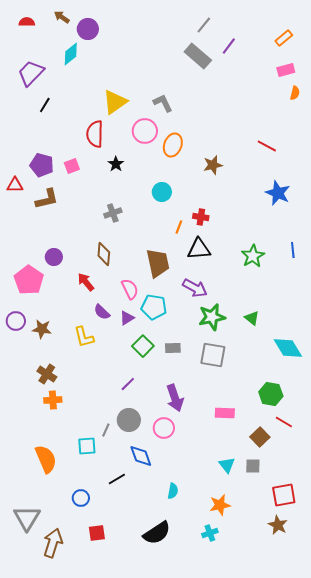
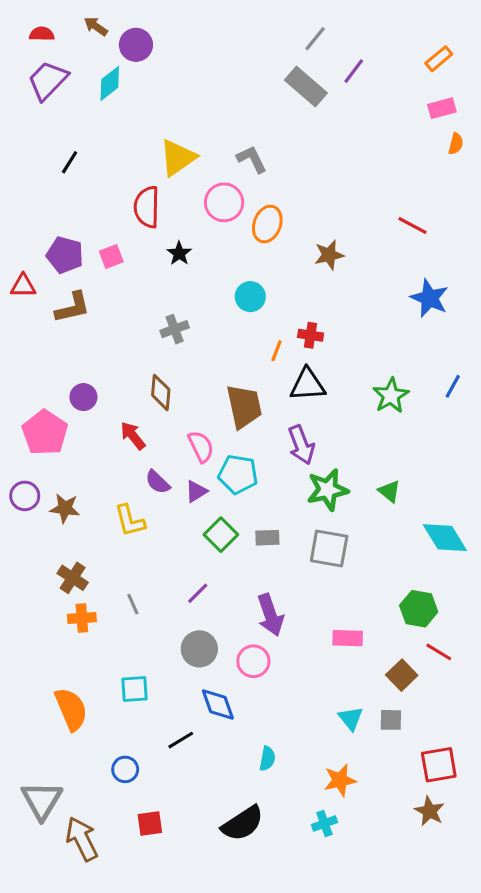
purple trapezoid: (31, 73) -> (48, 80), moved
blue line: (293, 250) -> (453, 386), turned 35
purple arrow: (195, 288) -> (301, 445), turned 40
gray line: (106, 430) -> (133, 604), moved, turned -48
brown arrow: (53, 543) -> (82, 839), turned -44

